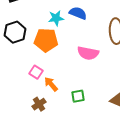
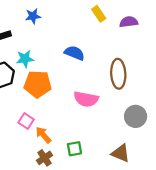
cyan star: (56, 18) -> (25, 59), moved
brown cross: (39, 104) -> (45, 158), moved

